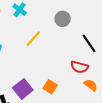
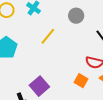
orange square: (50, 87) -> (81, 81), moved

